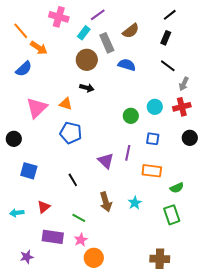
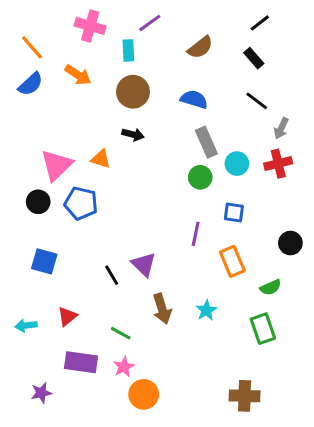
cyan rectangle: (84, 33) -> (128, 50), turned -40
black rectangle: (166, 38) -> (254, 58), turned -64
gray rectangle: (107, 43) -> (206, 142), moved
orange arrow: (39, 48) -> (78, 75), moved
blue semicircle: (24, 69) -> (31, 84), moved
blue pentagon: (71, 133) -> (81, 203), moved
black circle: (190, 138) -> (290, 243), moved
black circle: (14, 139) -> (38, 202), moved
purple triangle: (106, 161) -> (144, 264), moved
orange rectangle: (152, 171) -> (232, 261), turned 60

